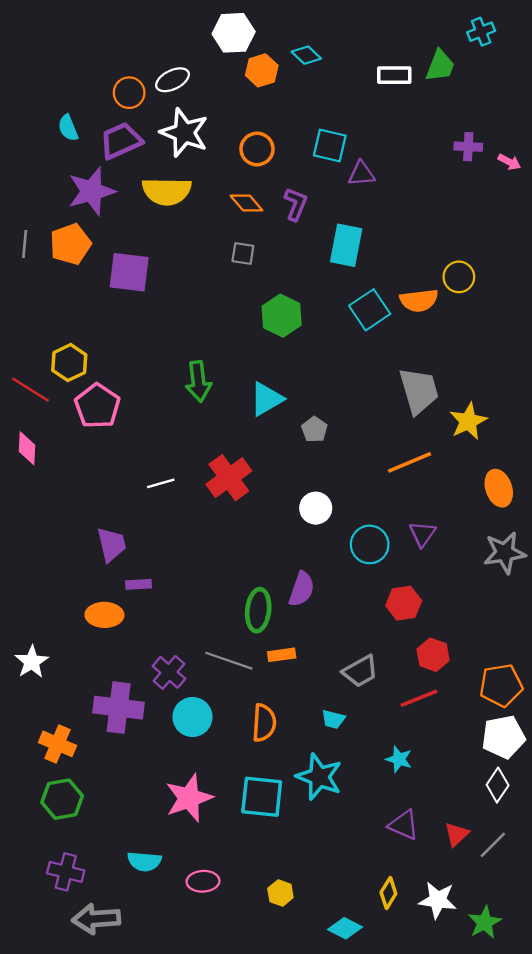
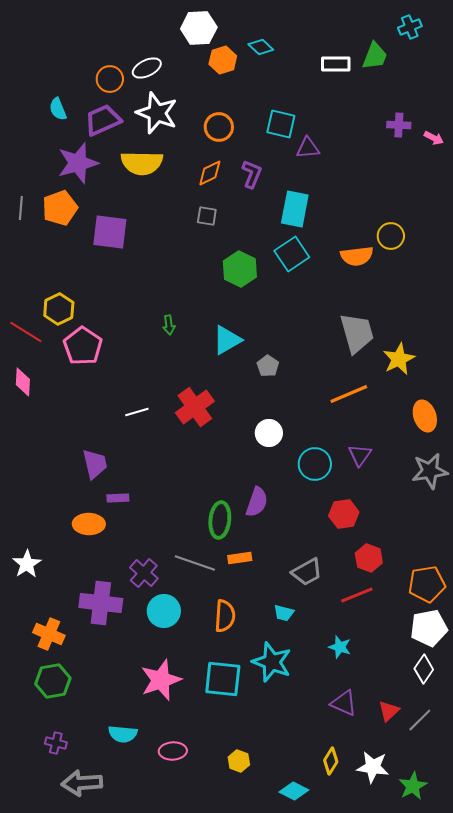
orange diamond: (246, 203) -> (210, 173), turned -76
cyan square: (370, 310) -> (292, 254), moved
green arrow: (198, 381) -> (169, 325), size x0.6
purple cross: (66, 872) -> (56, 743), size x0.7

